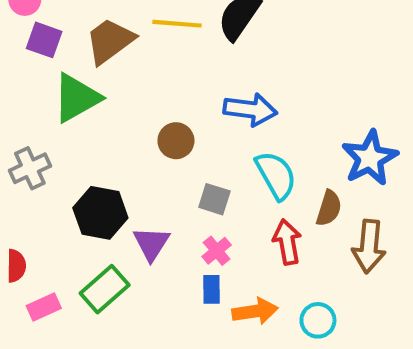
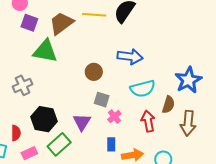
green triangle: (77, 98) -> (45, 51), turned 40
cyan semicircle: (276, 175) -> (143, 89), turned 105
gray square: (214, 199) -> (102, 100), moved
black hexagon: (100, 213) -> (44, 119), moved
pink cross: (217, 251) -> (114, 117), moved

